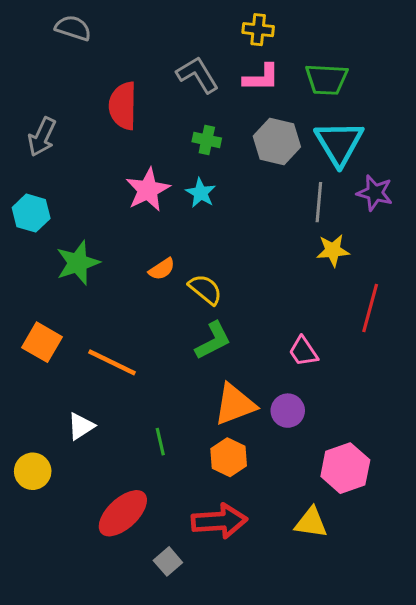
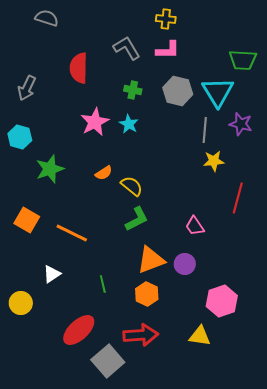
green trapezoid: (327, 79) -> (243, 60), moved
gray square: (168, 561) -> (108, 361), size x1.8

